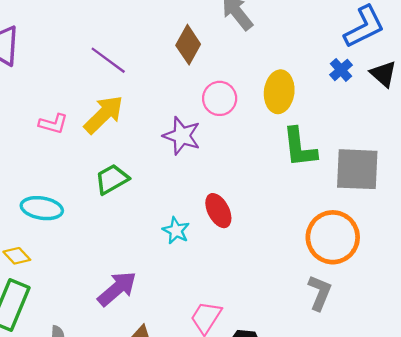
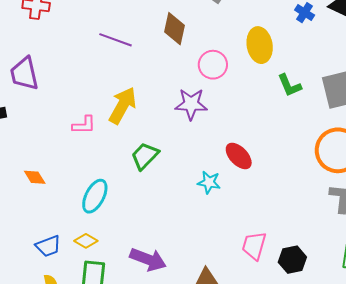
purple line: (108, 60) -> (116, 40), moved
green L-shape: (300, 147) -> (289, 85), size x0.7
cyan ellipse: (42, 208) -> (95, 196), turned -56
purple arrow: (117, 289) -> (148, 259), moved, turned 78

